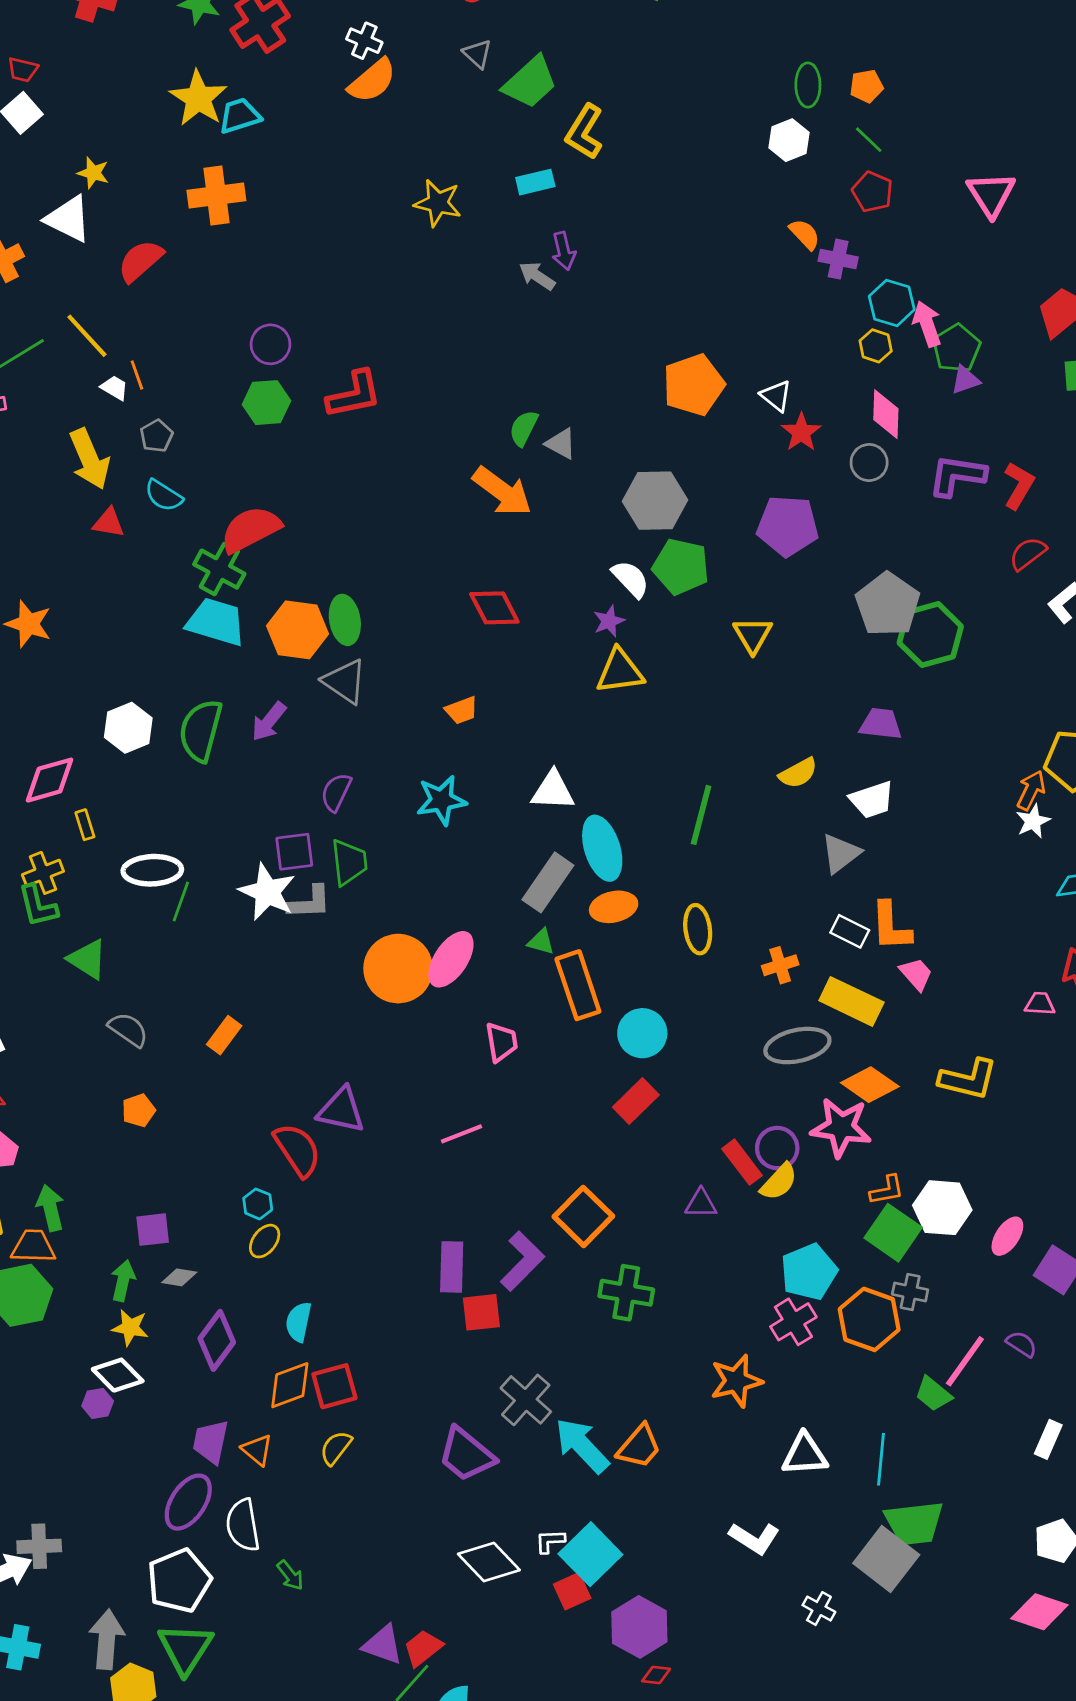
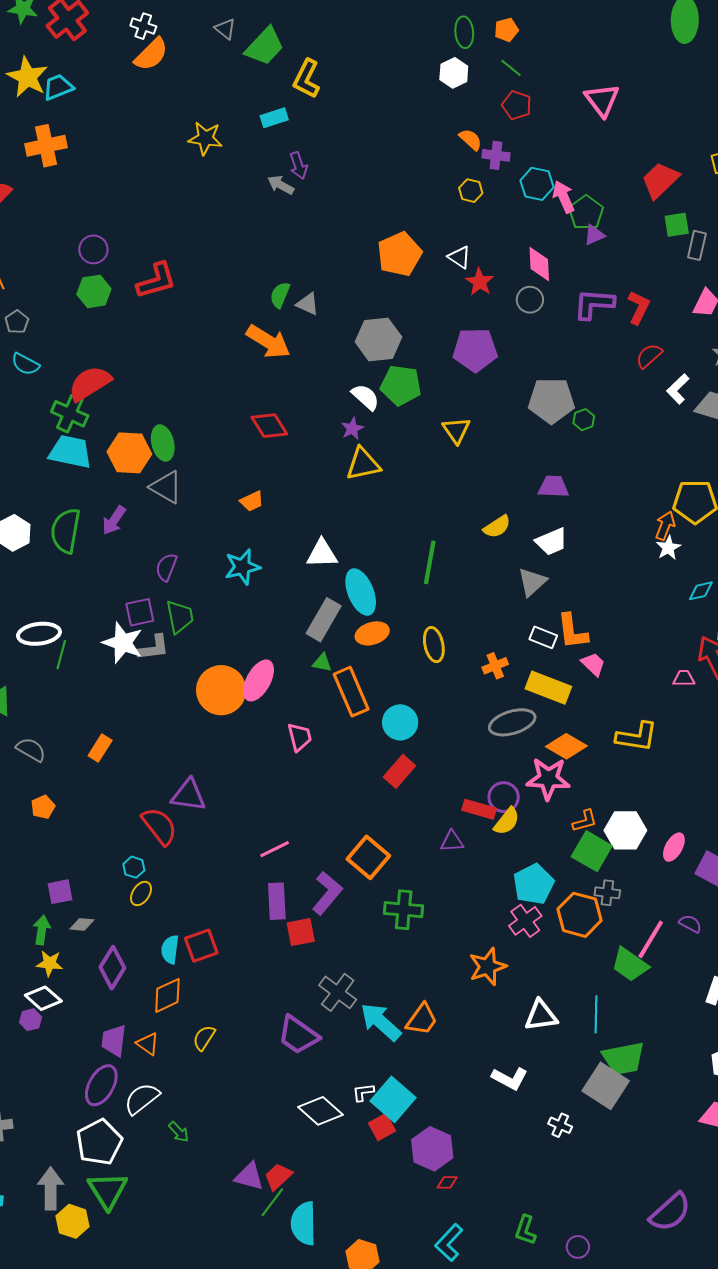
yellow hexagon: (876, 346) -> (471, 191), moved
gray pentagon: (888, 604) -> (551, 401), turned -30
green hexagon: (930, 635) -> (584, 420), size x0.5
pink line: (462, 1134) -> (275, 849), moved
red rectangle: (742, 1162) -> (479, 809), turned -32
red square: (334, 1386) -> (201, 946), moved
green trapezoid: (933, 1394) -> (630, 965), size x1.4
white semicircle: (243, 1525) -> (142, 1099), turned 66

